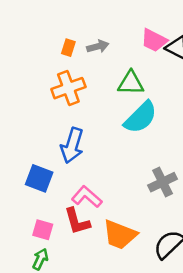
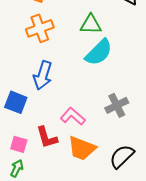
pink L-shape: (87, 197) -> (73, 116), moved

